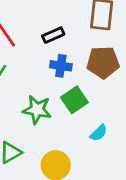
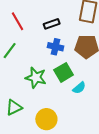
cyan semicircle: (99, 133) -> (79, 88), moved

